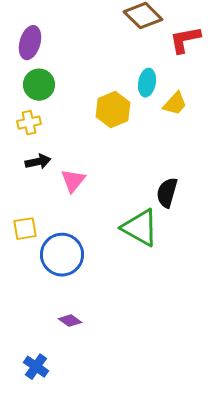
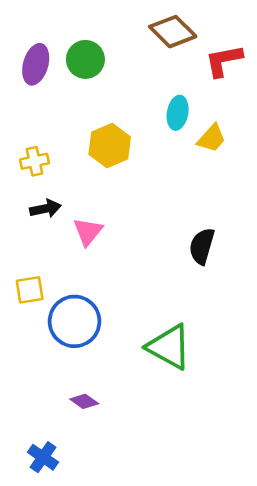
green circle: (39, 85) -> (85, 59), moved
yellow hexagon: (113, 110) -> (110, 146), moved
green triangle: (140, 228) -> (169, 347), moved

